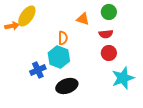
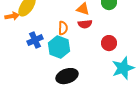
red semicircle: (106, 34) -> (85, 24), moved
blue cross: (38, 70) -> (35, 40), moved

